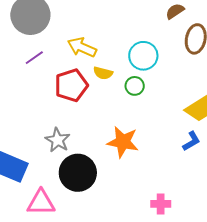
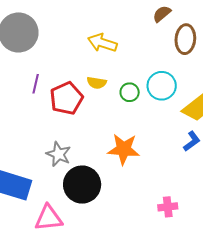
yellow arrow: (82, 47) -> (102, 43), moved
cyan circle: (143, 56) -> (162, 86), moved
purple line: (34, 58) -> (36, 84), moved, turned -36

